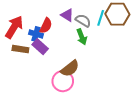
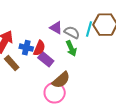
red semicircle: (46, 26) -> (39, 48), moved
purple rectangle: (40, 47) -> (46, 59), moved
brown rectangle: (20, 49) -> (12, 63), turned 42

